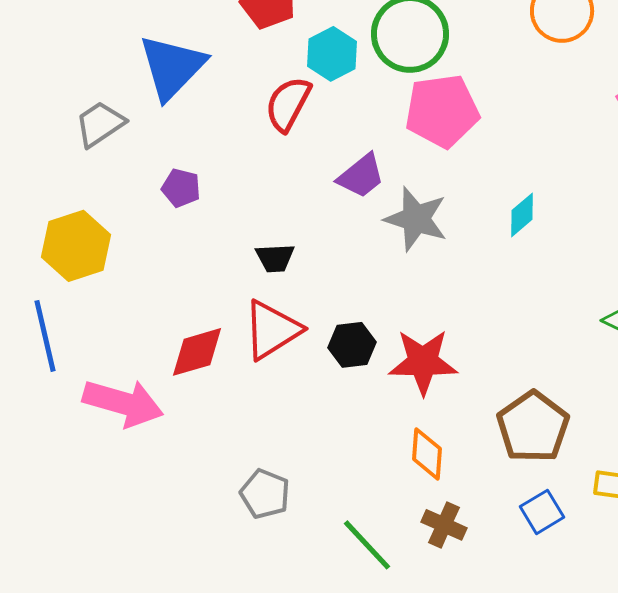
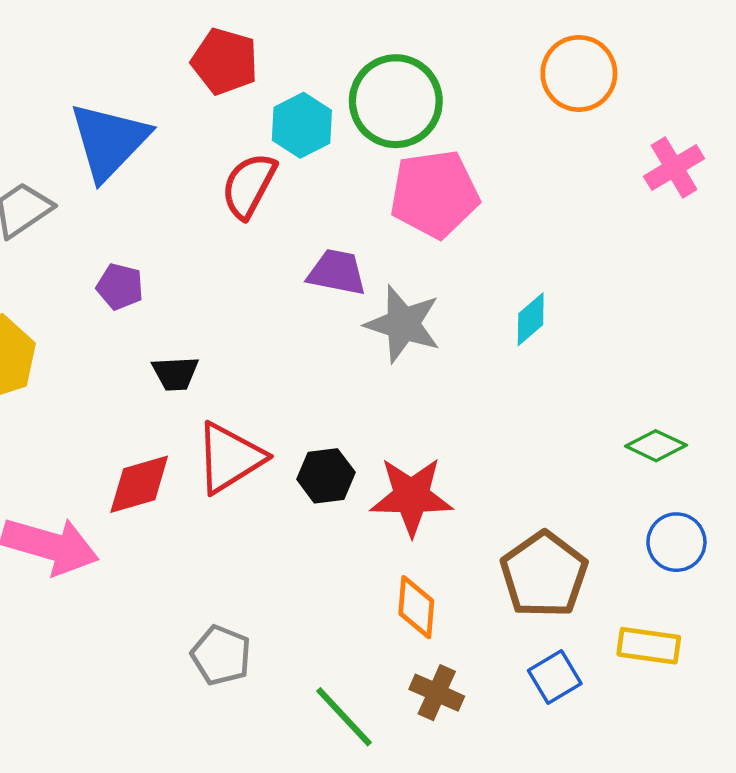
purple trapezoid: (361, 176) -> (337, 272), turned -130
black trapezoid: (275, 258) -> (175, 373), moved

